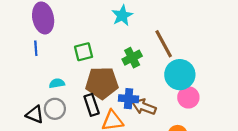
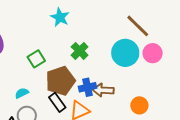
brown line: (164, 44) -> (138, 26), moved
pink circle: (188, 97) -> (153, 53), moved

